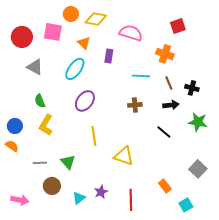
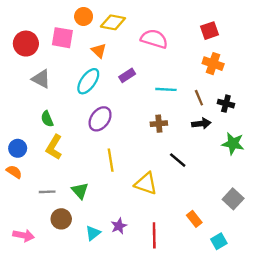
orange cross: (165, 54) -> (213, 64), moved
purple rectangle: (109, 56) -> (127, 75), moved, turned 48
black line: (164, 132) -> (178, 160), moved

